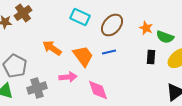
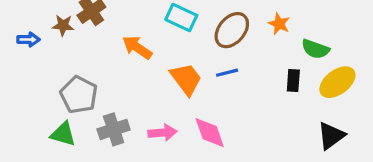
orange star: (146, 28) -> (279, 24), moved
orange arrow: (52, 48) -> (137, 47), moved
pink arrow: (68, 77) -> (162, 133), moved

